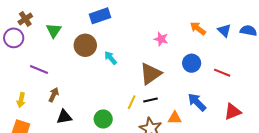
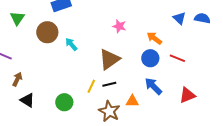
orange arrow: (198, 28) -> (154, 38), moved
blue circle: (192, 63) -> (150, 58), moved
black triangle: (64, 117) -> (27, 100), turned 42

